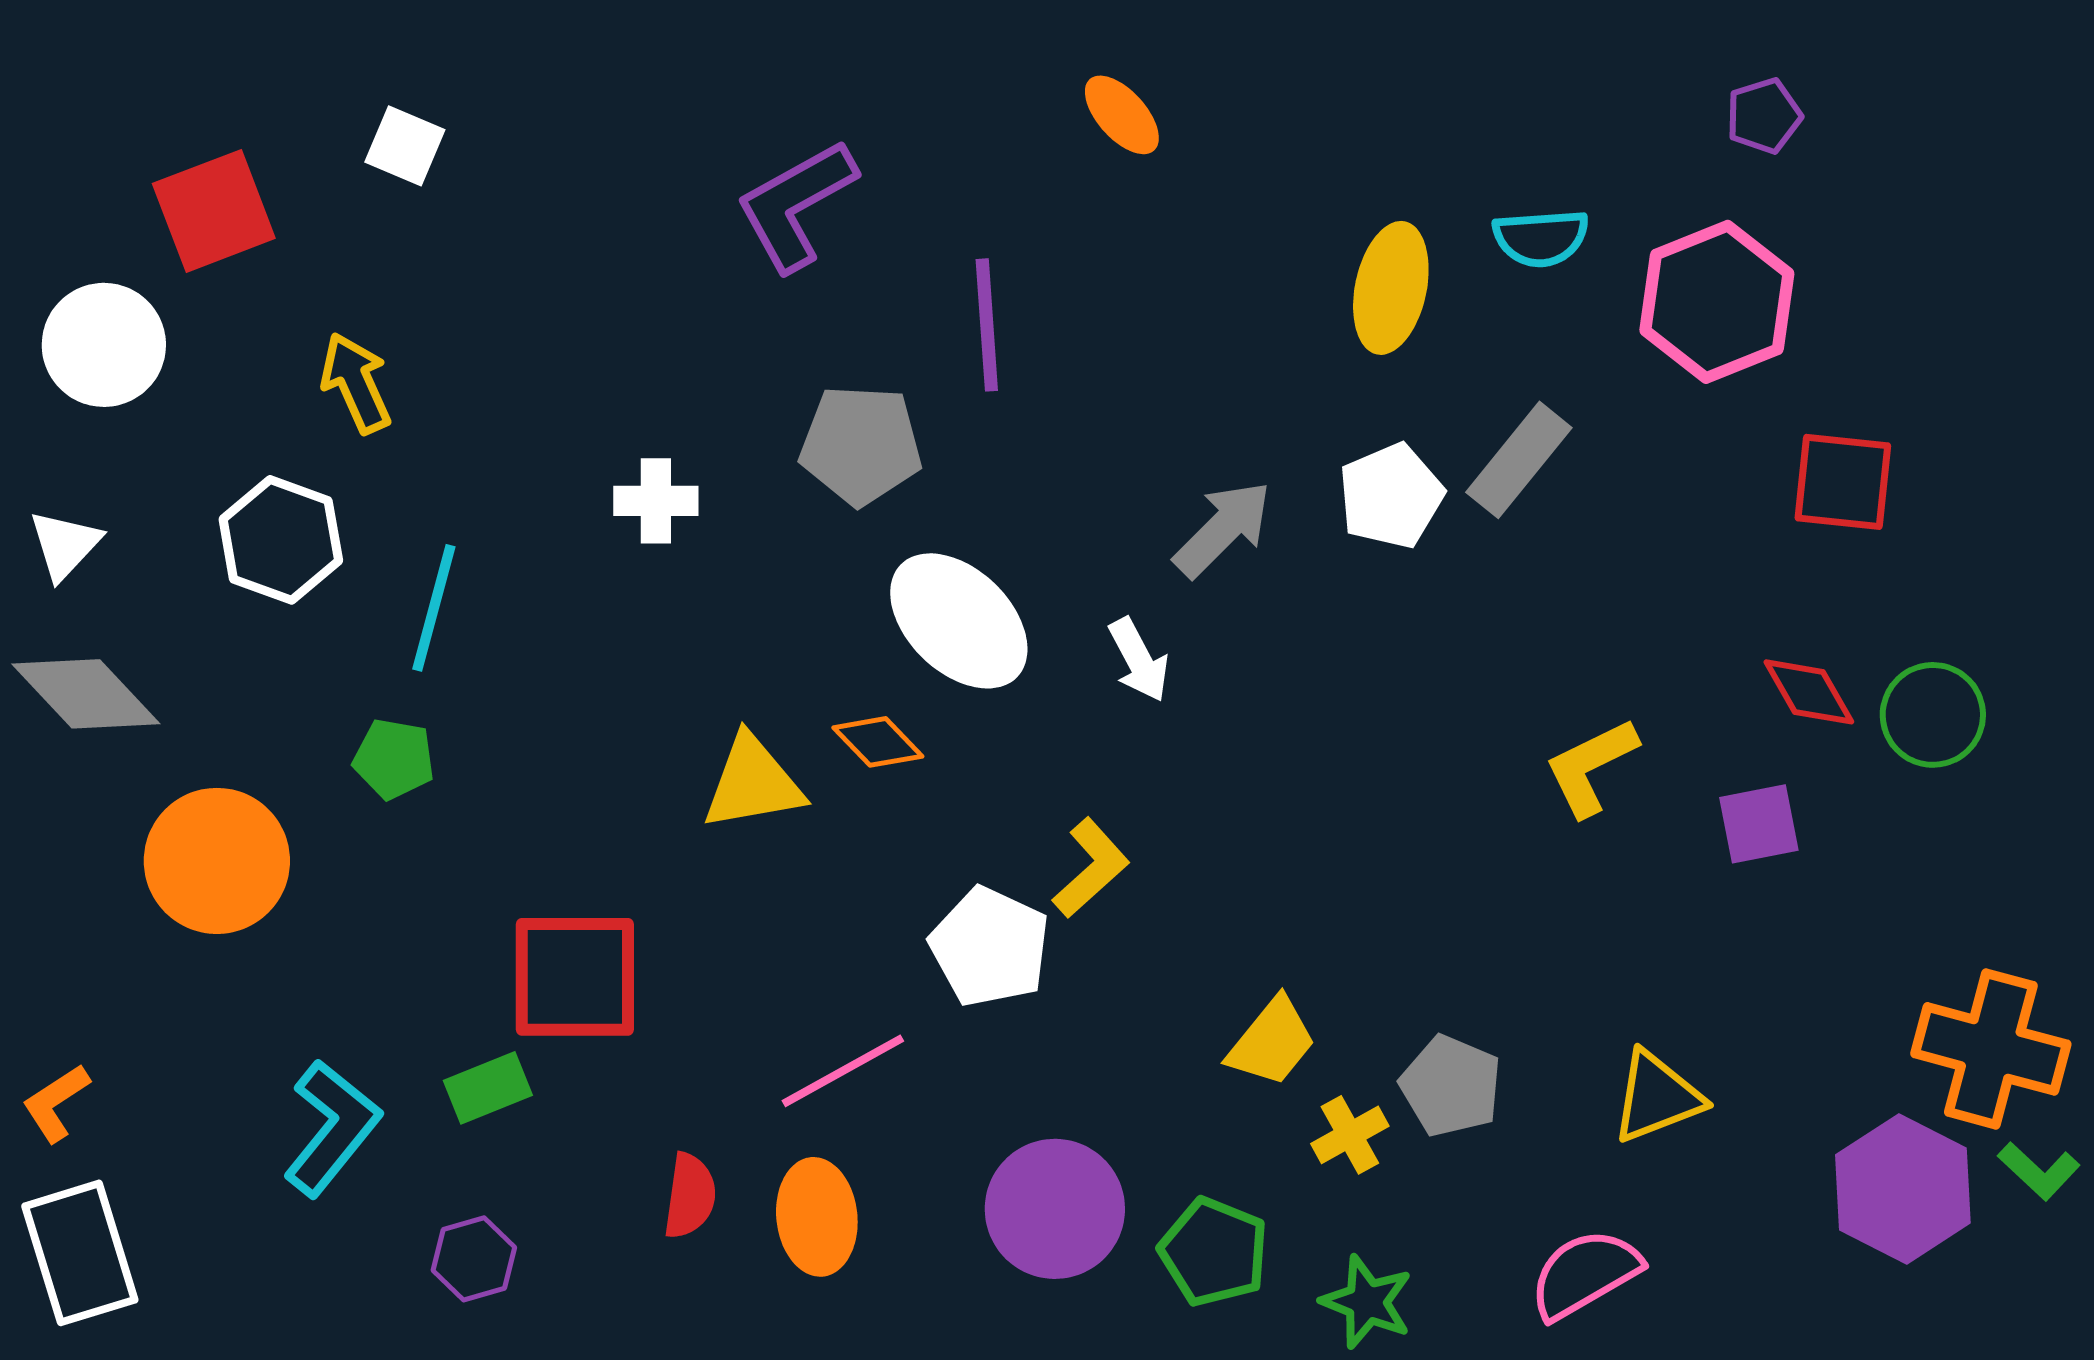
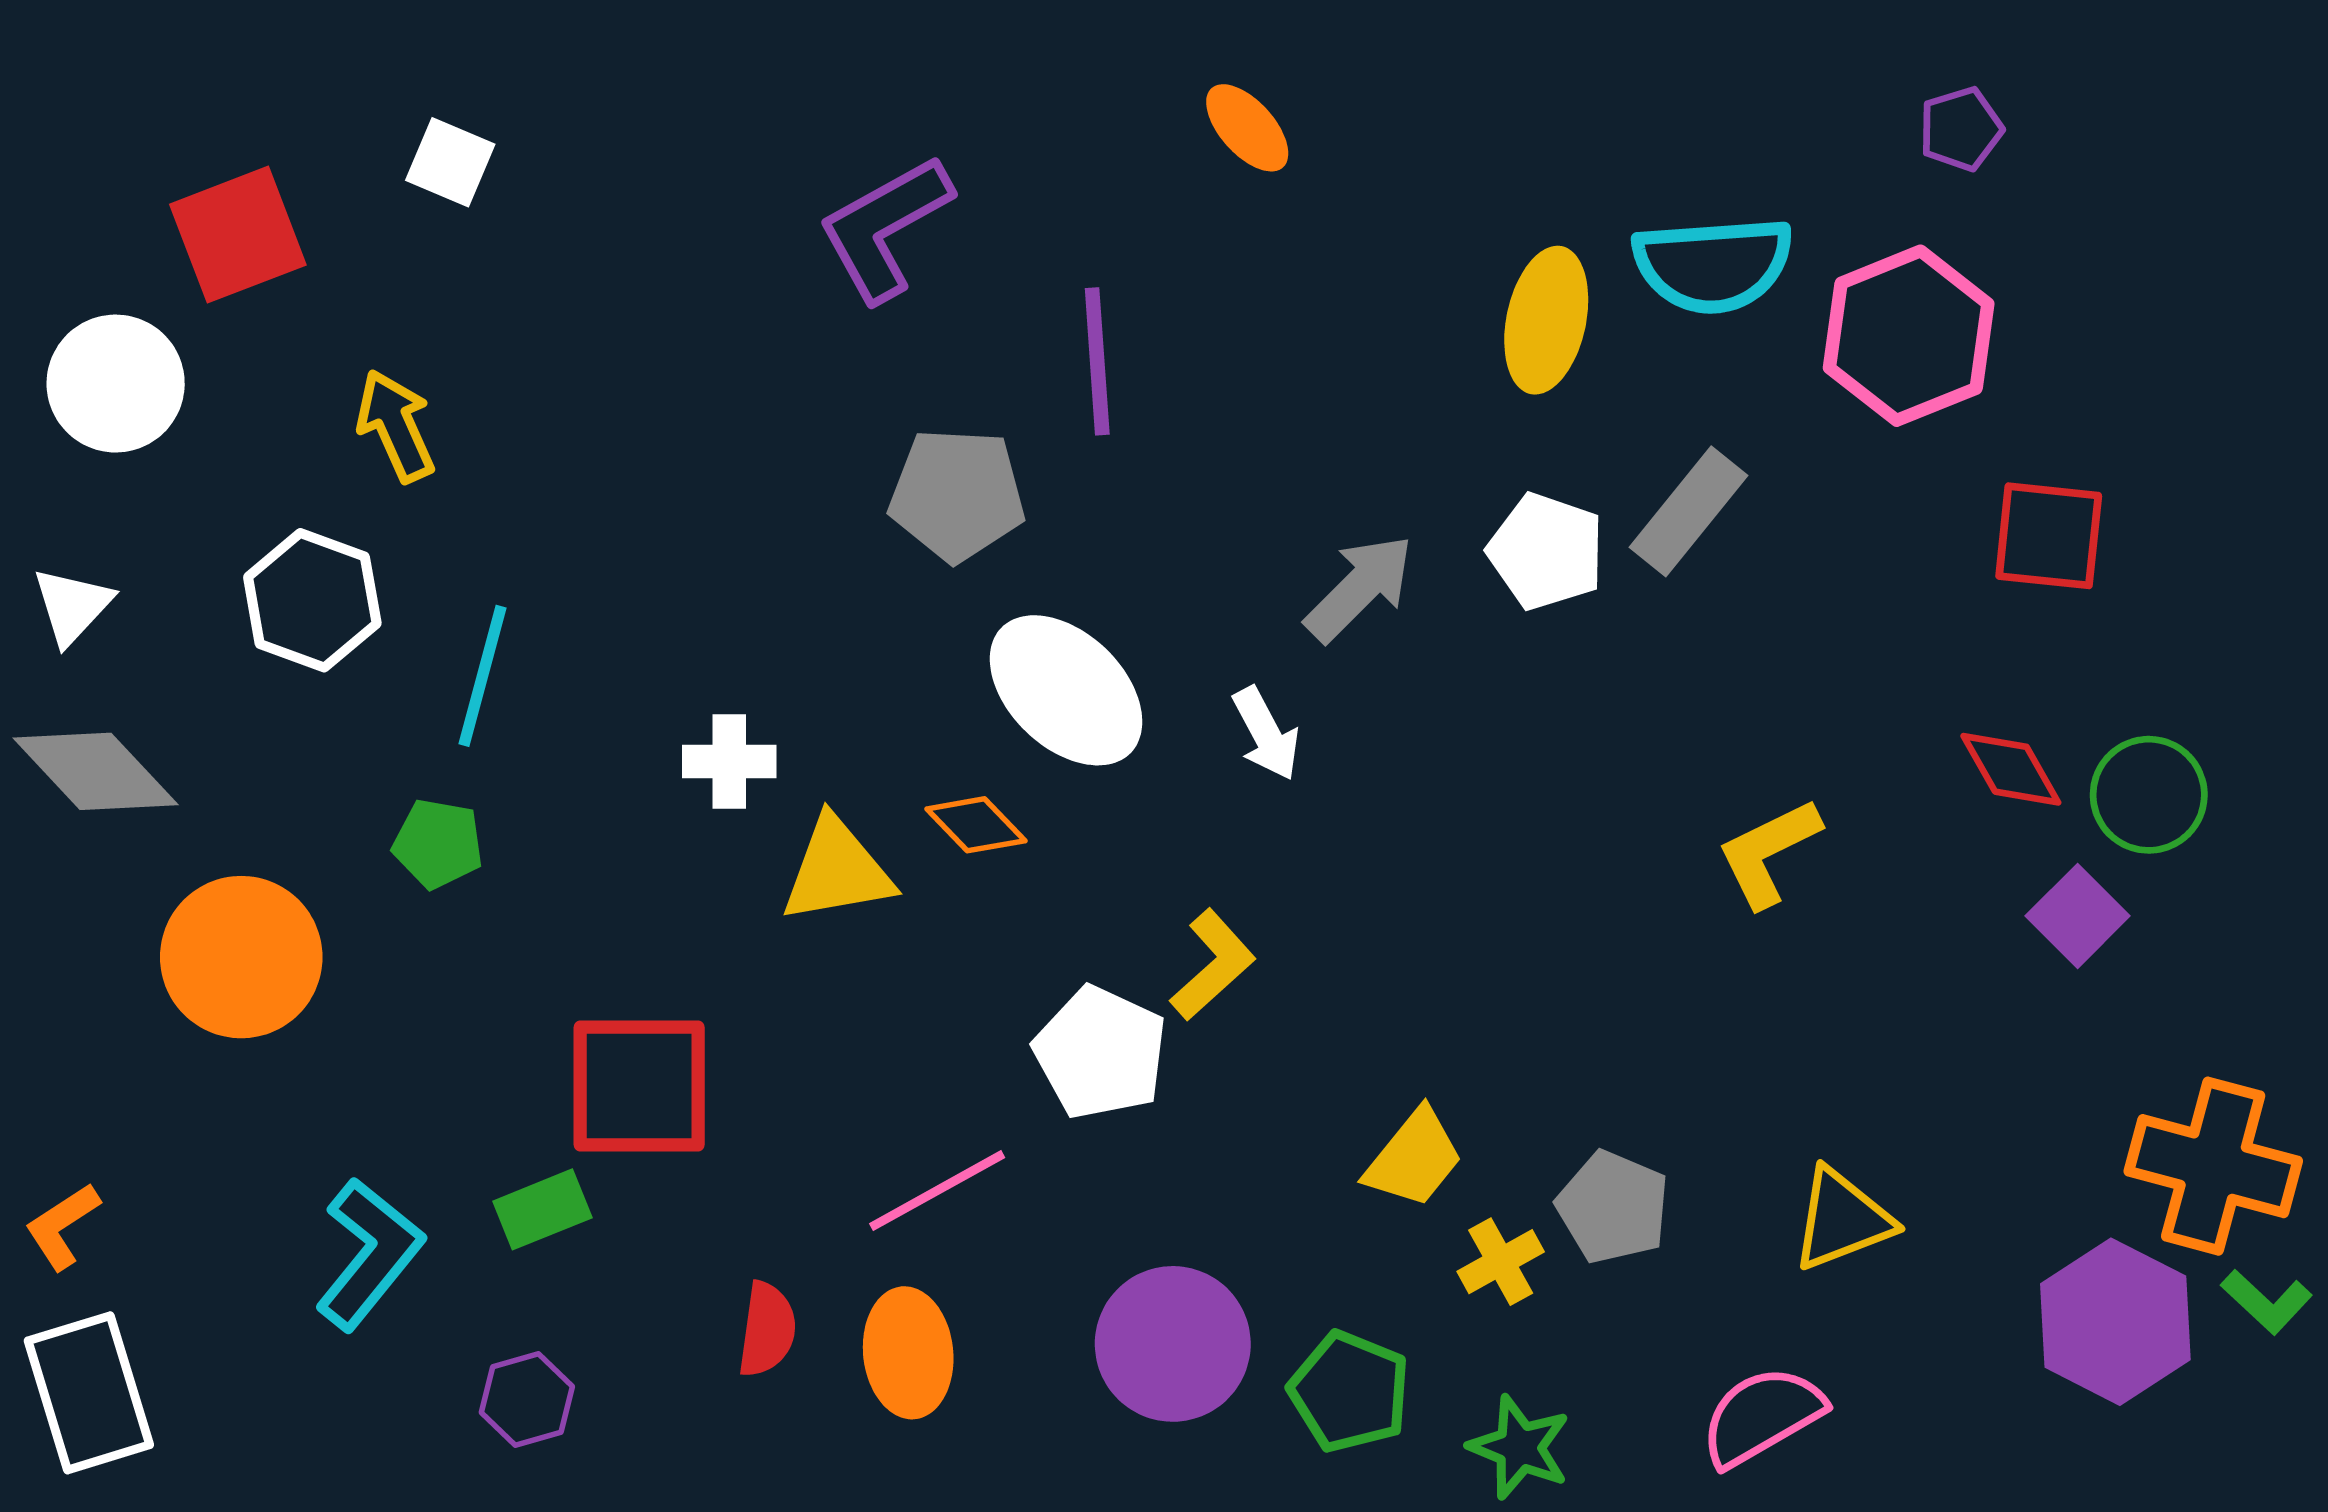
cyan semicircle: (1541, 238) -> (1713, 265), size x1.5
white pentagon: (1391, 496) -> (1546, 551), turned -30
white cross: (656, 501) -> (729, 761), moved
purple square: (1759, 824) -> (2078, 916), moved, turned -34

